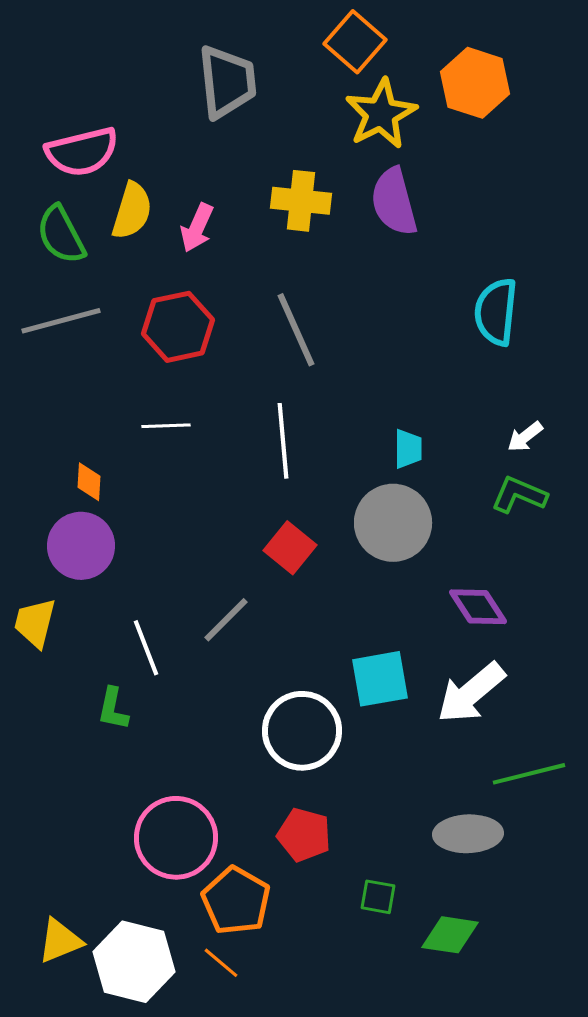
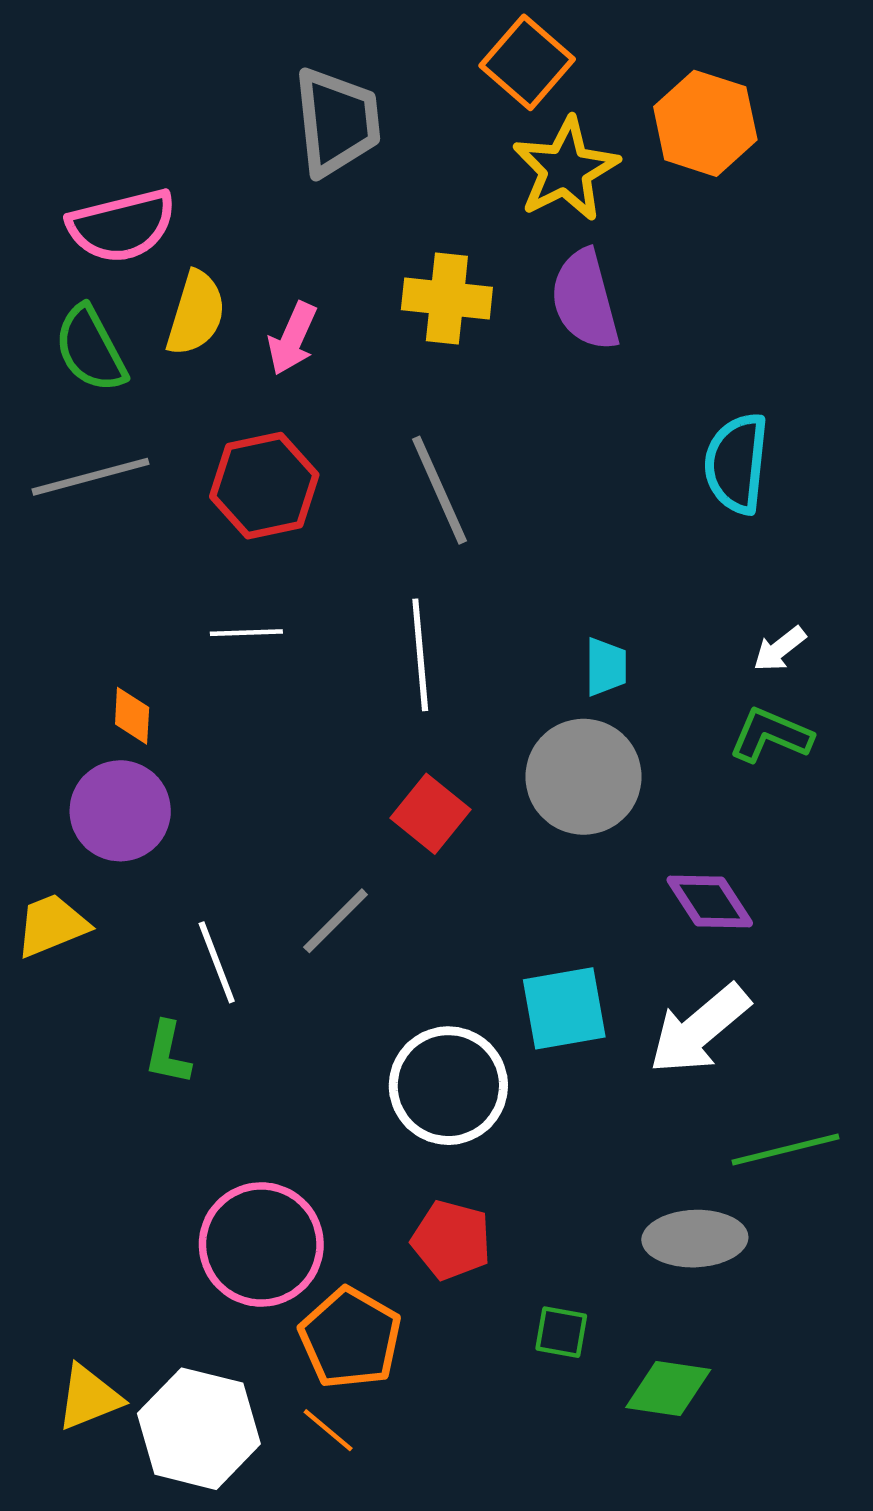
yellow trapezoid: (35, 623) -> (52, 925), turned 54

